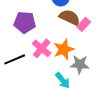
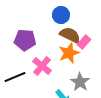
orange star: (64, 49) -> (69, 53), moved
gray star: (80, 64) -> (80, 82), turned 30

